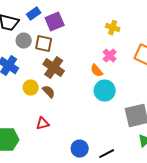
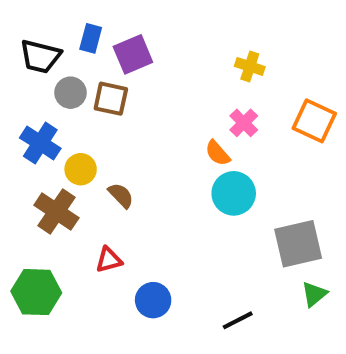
blue rectangle: (34, 14) -> (91, 38), turned -40
brown cross: (54, 68) -> (56, 212), moved
yellow circle: (31, 88) -> (81, 169), moved
blue circle: (80, 149) -> (153, 300), moved

